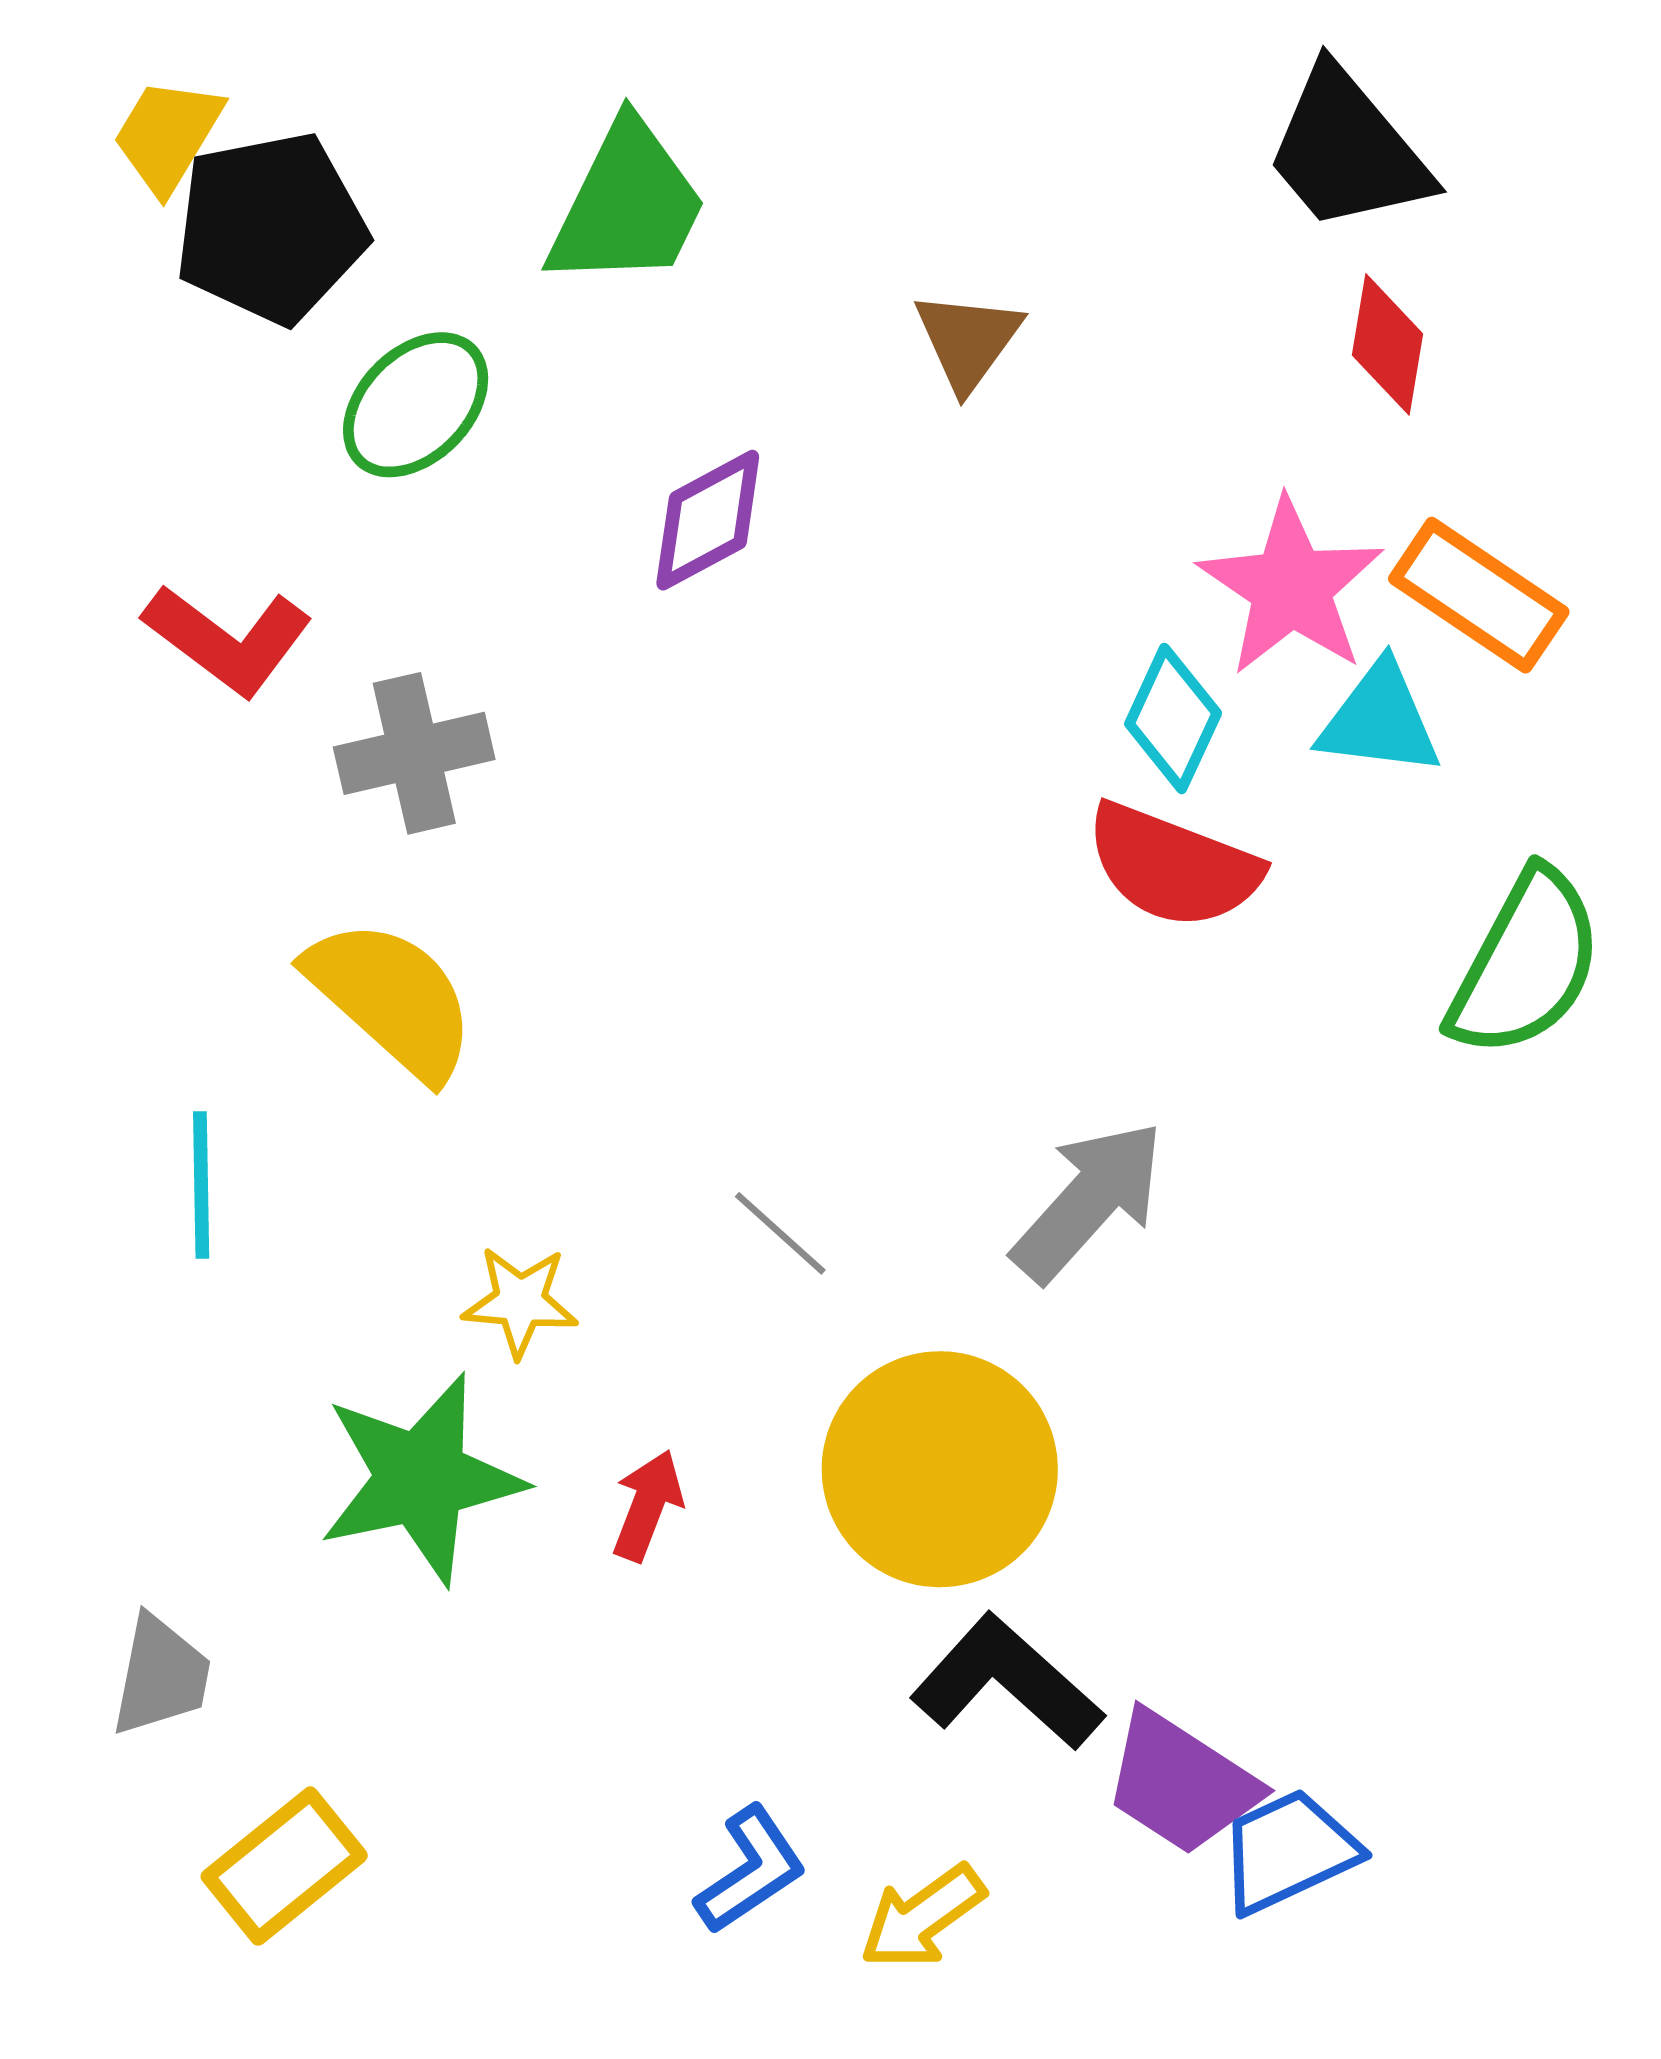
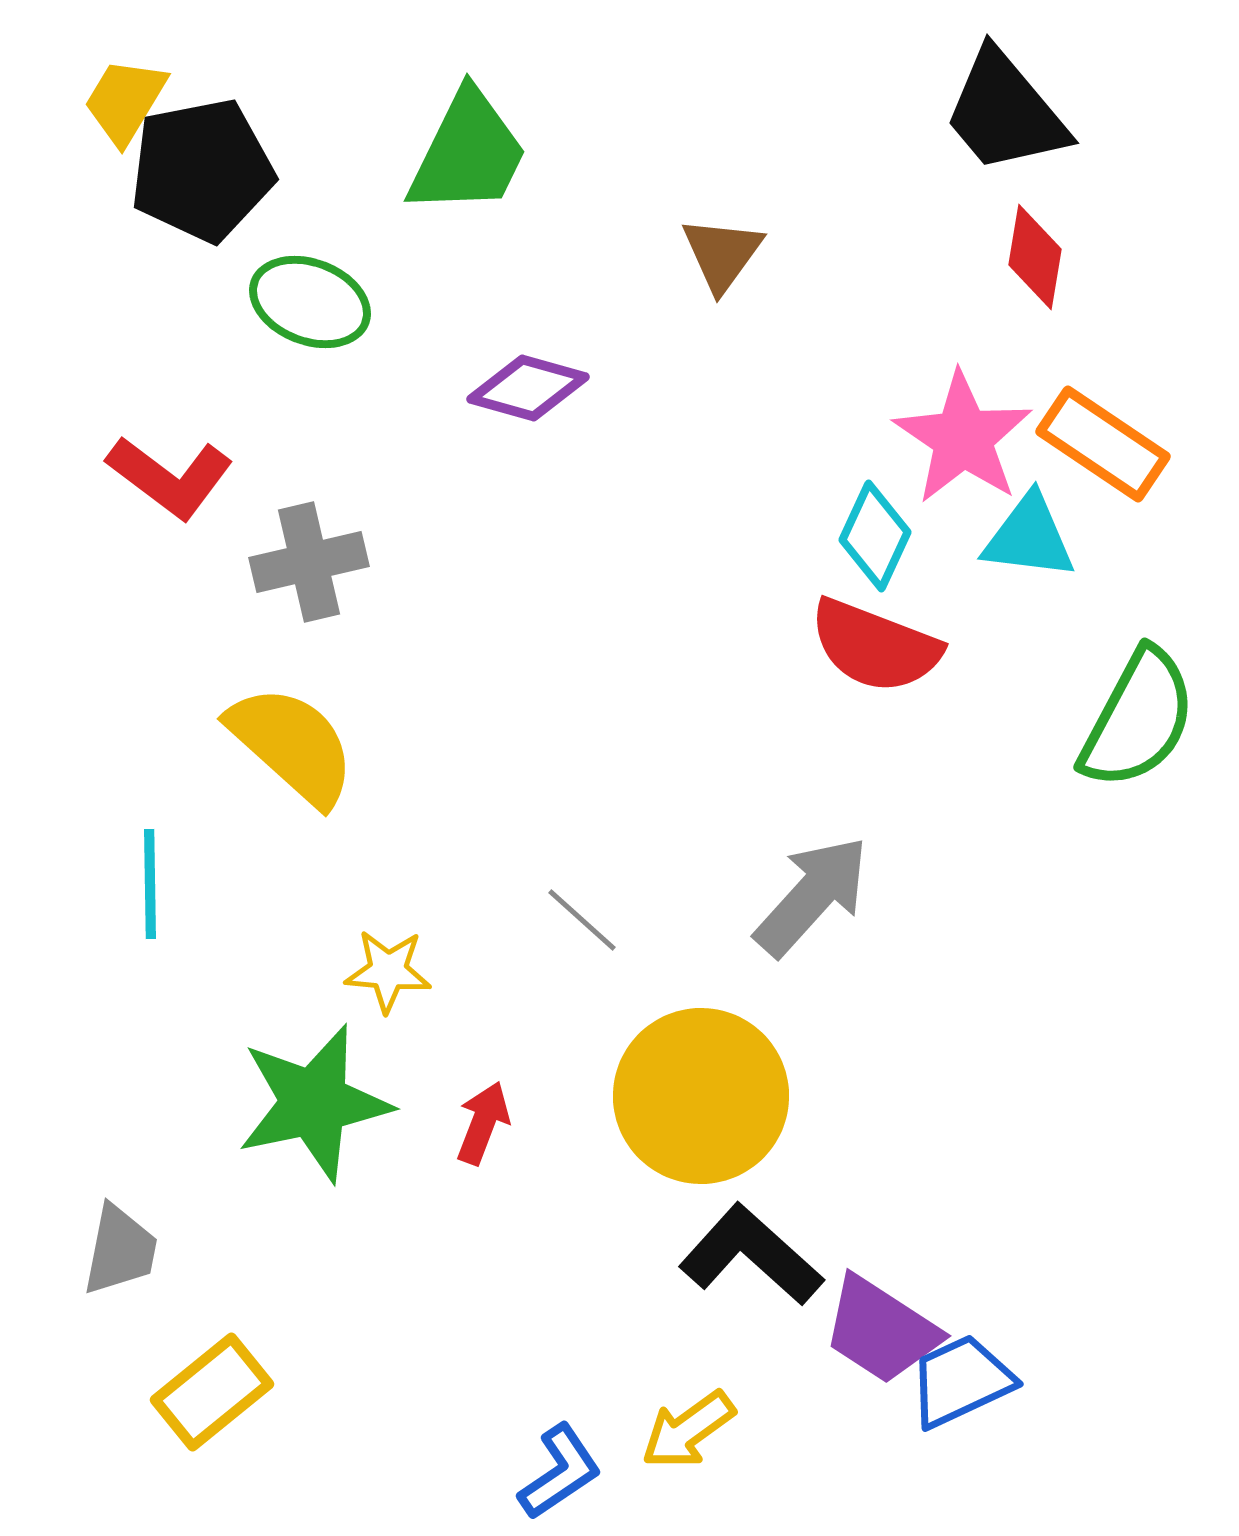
green ellipse: (416, 405) -> (310, 302), turned 66
purple diamond: (708, 520) -> (528, 388), turned 44
blue L-shape: (751, 1870) -> (560, 1472), moved

